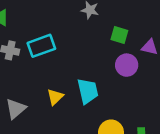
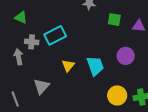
purple circle: (127, 65) -> (126, 56), moved
yellow triangle: (55, 97) -> (68, 66), moved

